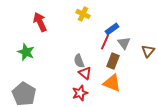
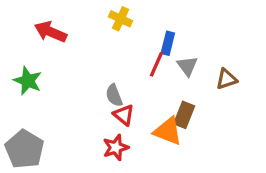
red arrow: (40, 22) -> (51, 32), turned -42
blue rectangle: (112, 29) -> (168, 43), turned -40
brown triangle: (148, 51) -> (226, 79), turned 32
brown rectangle: (113, 61) -> (184, 115), moved

